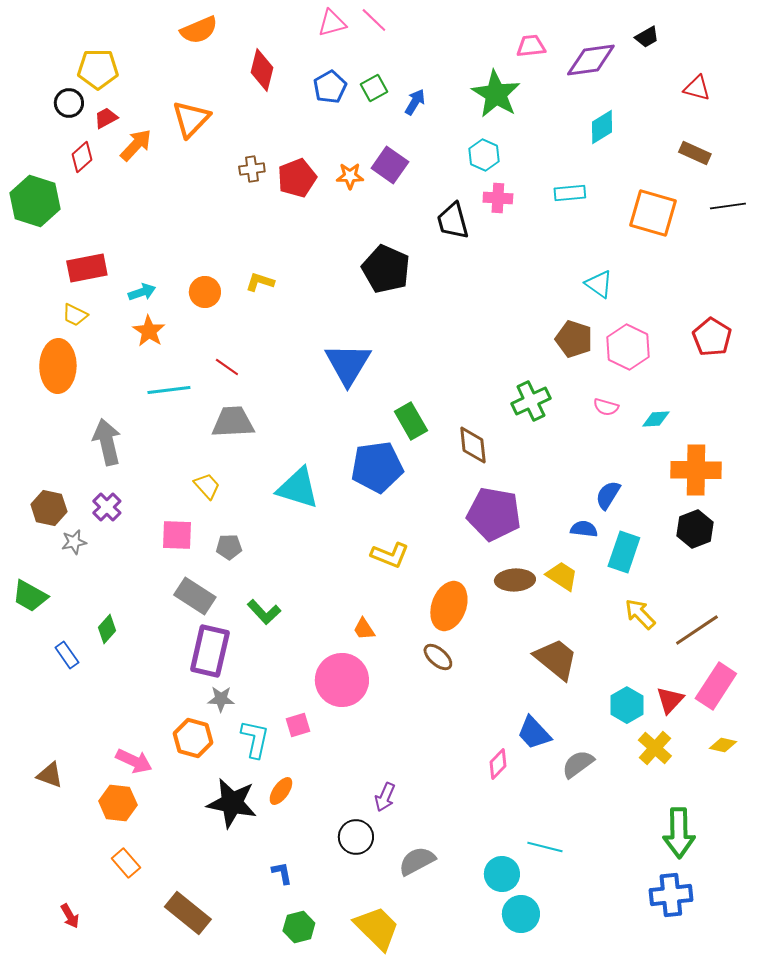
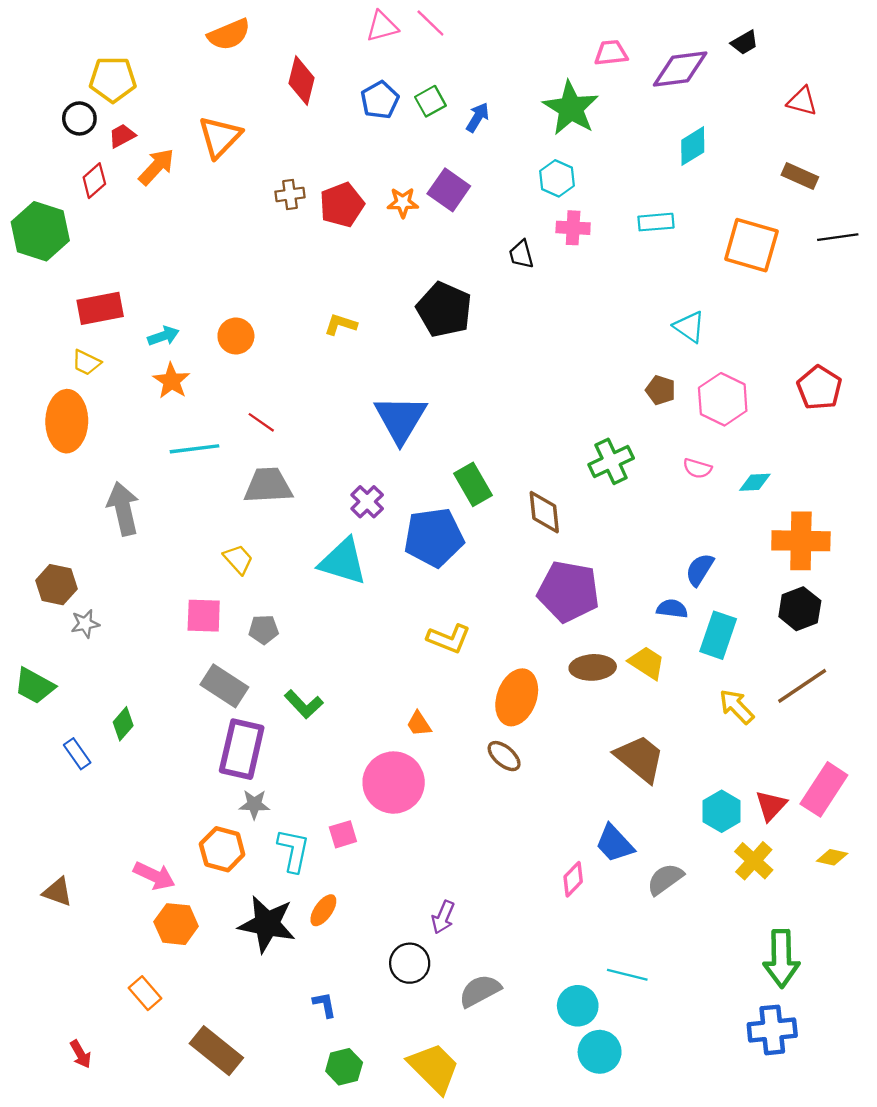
black trapezoid: (453, 221) -> (521, 254), size x0.7
yellow L-shape: (260, 282) -> (341, 324), moved
brown pentagon: (574, 339) -> (661, 390), size x0.7
purple cross: (107, 507) -> (367, 502), moved
brown line: (697, 630) -> (802, 686), moved
orange hexagon: (118, 803) -> (176, 924), moved

